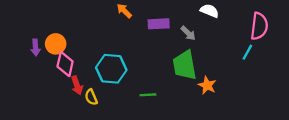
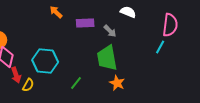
orange star: (207, 85) -> (117, 83), moved
green line: (148, 95) -> (76, 83), turned -48
yellow semicircle: (91, 97) -> (28, 85), turned -128

